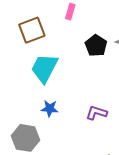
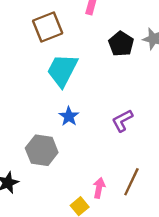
blue star: (50, 109) -> (69, 116), turned 30
purple L-shape: (96, 113) -> (122, 121), turned -45

